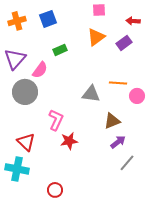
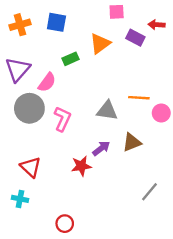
blue square: (48, 19) -> (56, 22), turned 30
orange triangle: (96, 37) -> (100, 44), moved
purple rectangle: (124, 43) -> (135, 38), moved, turned 63
pink L-shape: (56, 120) -> (62, 119), moved
purple arrow: (118, 142) -> (101, 148), moved
cyan cross: (17, 169) -> (20, 199), size x0.6

